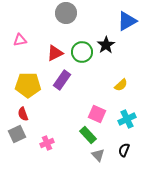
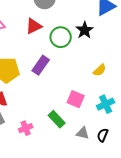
red triangle: (55, 53) -> (34, 26), moved
green rectangle: (88, 135) -> (57, 119), moved
gray triangle: (98, 155) -> (83, 133), moved, turned -32

